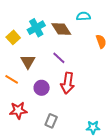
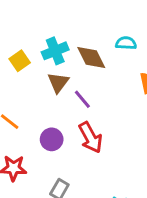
brown triangle: (28, 62) -> (58, 82), moved
red arrow: (68, 83) -> (90, 137), turned -45

